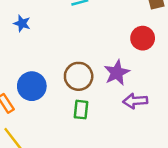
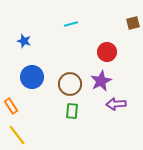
red circle: (143, 38) -> (107, 52), moved
blue circle: (32, 86) -> (32, 77), moved

